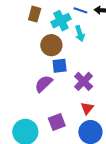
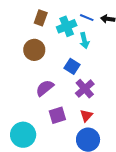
brown circle: (51, 45) -> (34, 50), moved
blue square: (60, 66) -> (72, 66), moved, turned 35
purple square: (57, 122) -> (57, 115), moved

